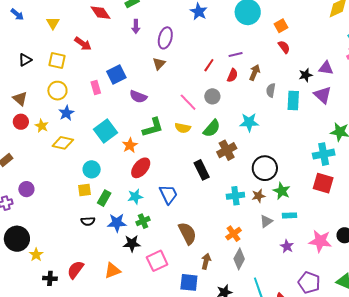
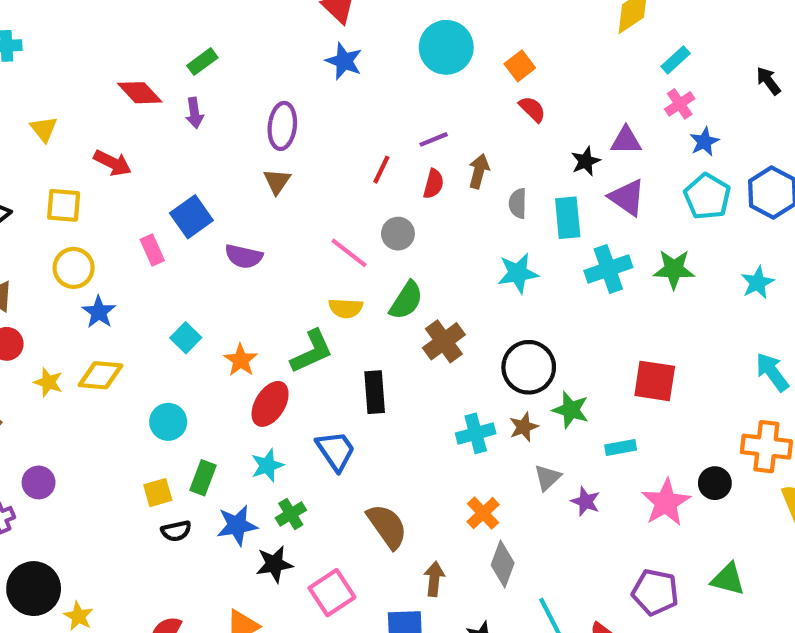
purple arrow: (136, 26) -> (194, 113), moved
cyan star: (249, 122) -> (518, 273), moved
yellow star: (42, 126) -> (48, 382), moved
green L-shape: (153, 127) -> (312, 351), moved
cyan square: (106, 131) -> (186, 338), size x0.6
cyan cross: (324, 154) -> (608, 269), moved
black rectangle: (202, 170) -> (375, 392), moved, turned 30
yellow square: (84, 190) -> (158, 493), moved
cyan rectangle: (289, 215) -> (621, 447), moved
pink star: (320, 241) -> (666, 502), turned -30
purple star: (287, 246) -> (586, 501), moved

